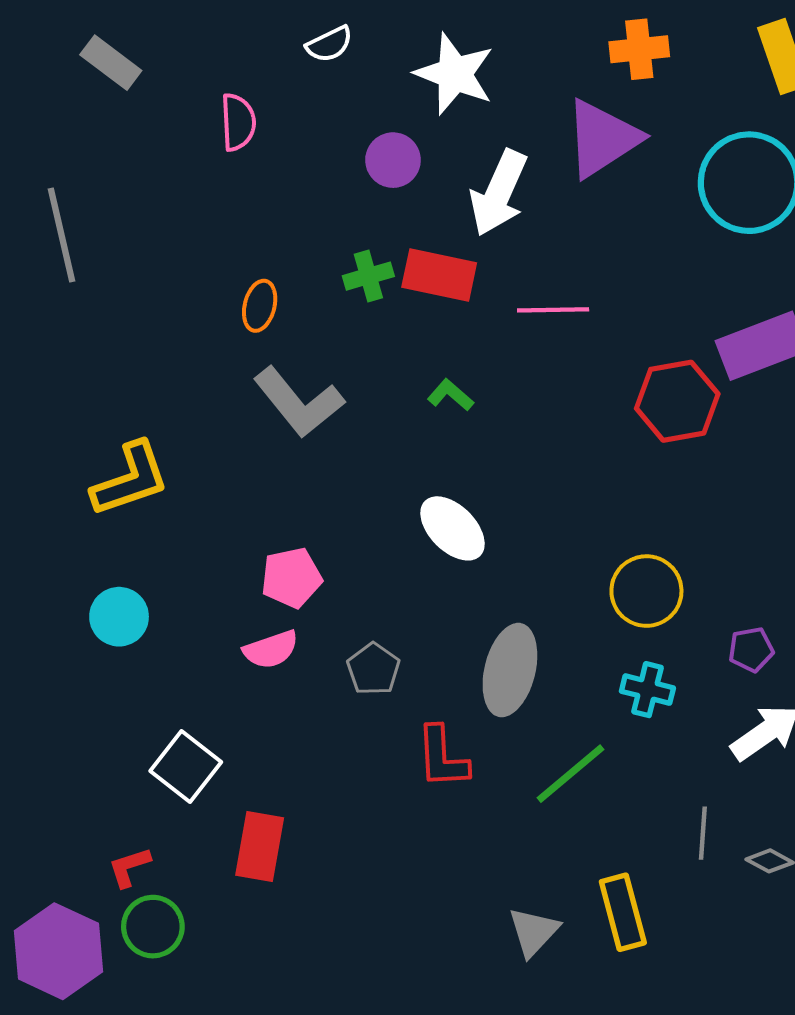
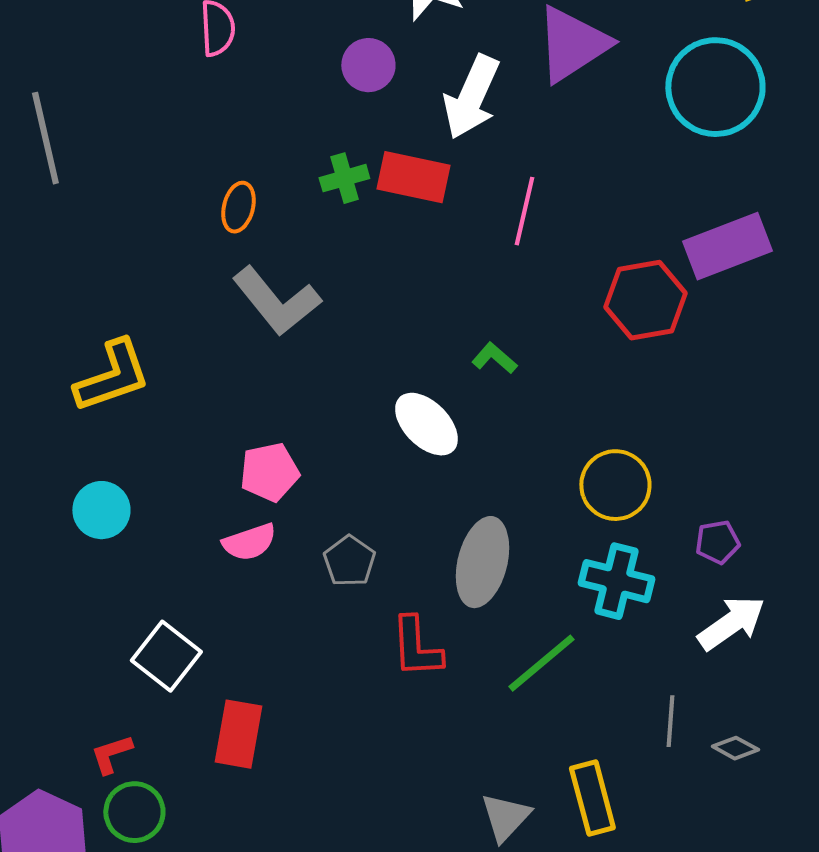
pink line: (553, 310) -> (524, 211), turned -76
green L-shape: (450, 395) -> (494, 358), moved
cyan cross: (647, 690) -> (616, 581), size x1.4

